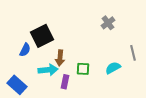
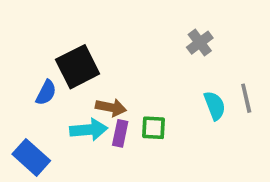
brown arrow: (60, 58) -> (111, 107), turned -84
cyan semicircle: (113, 68) -> (215, 106), moved, turned 98
purple rectangle: (65, 82) -> (120, 133), moved

